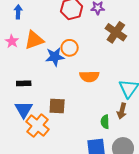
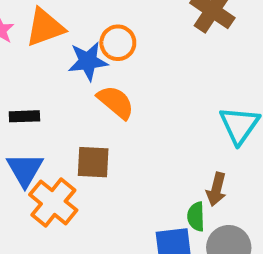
orange semicircle: (89, 76) -> (116, 102), moved, turned -138
brown arrow: (122, 111) -> (216, 189), moved
green semicircle: (105, 122) -> (196, 217), moved

